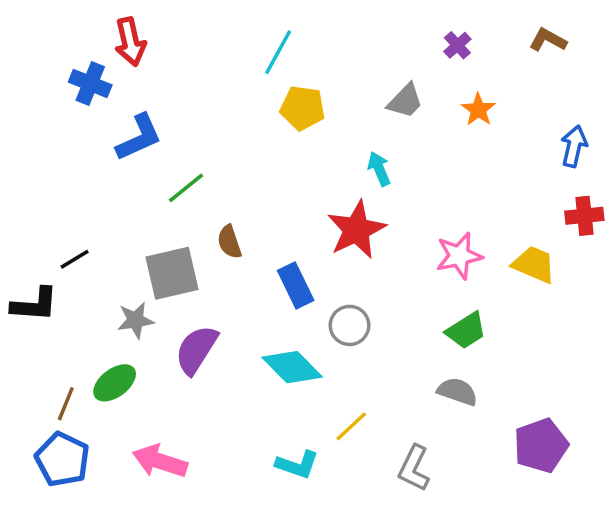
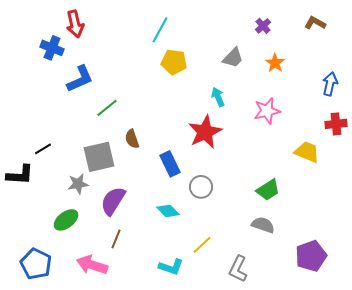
pink star: (459, 256) -> (267, 111), moved
cyan diamond: (292, 367) -> (168, 211), size x0.7
brown line: (66, 404) -> (116, 239), moved

